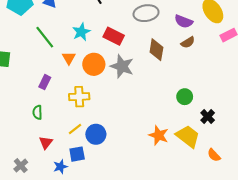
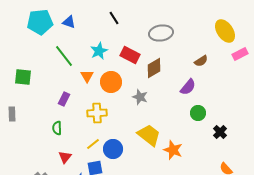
purple semicircle: (184, 21) -> (188, 87), moved, turned -72
brown diamond: (156, 50) -> (154, 68), moved, turned 50
gray star: (122, 66) -> (140, 97), moved, size x0.7
yellow trapezoid: (188, 136) -> (149, 135), moved

